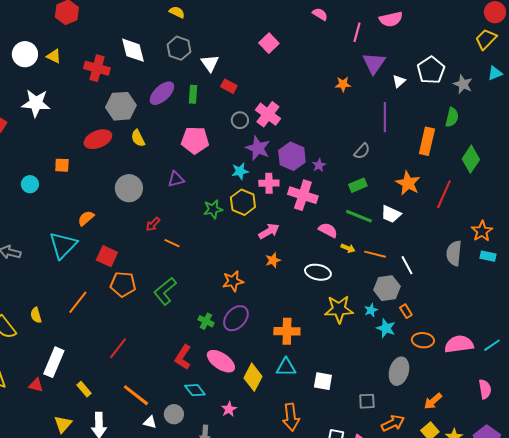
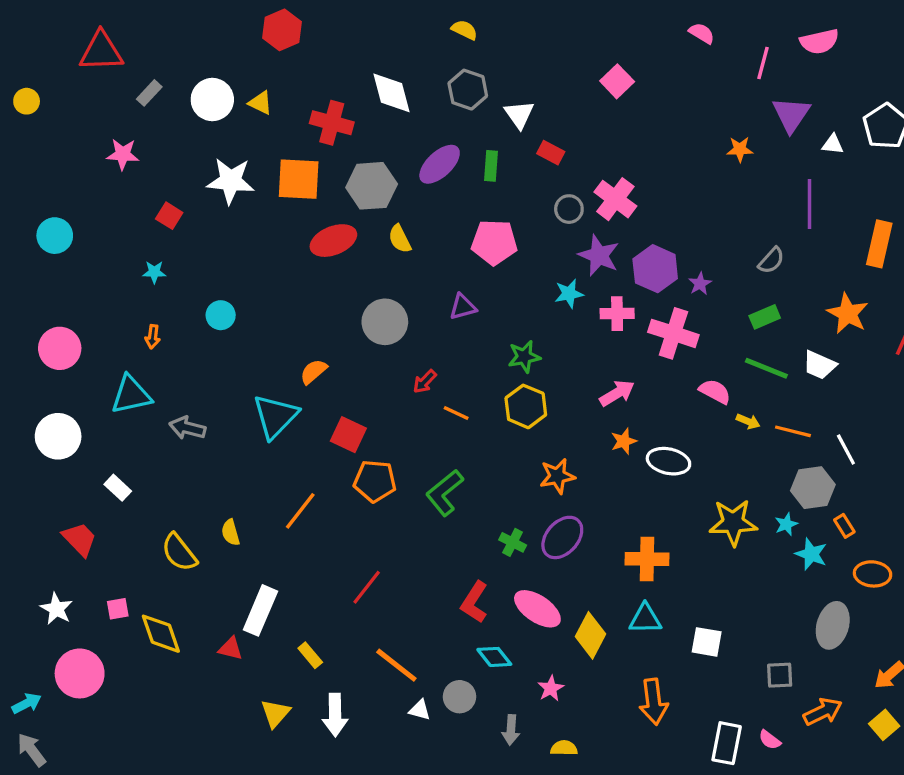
white triangle: (399, 81) -> (833, 144), turned 48
orange square: (62, 165) -> (299, 179), moved, size x1.8
yellow hexagon: (243, 202) -> (526, 406), moved
white ellipse: (318, 272) -> (668, 461), moved

